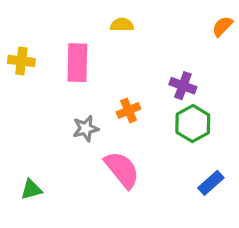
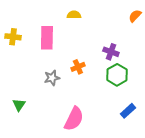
pink semicircle: (122, 170) -> (74, 119), moved, turned 65
green triangle: (31, 189) -> (19, 105), moved, turned -40

